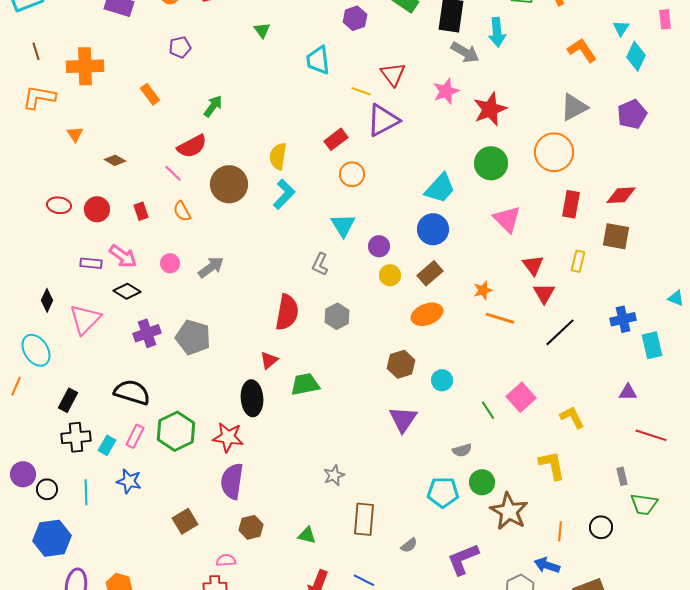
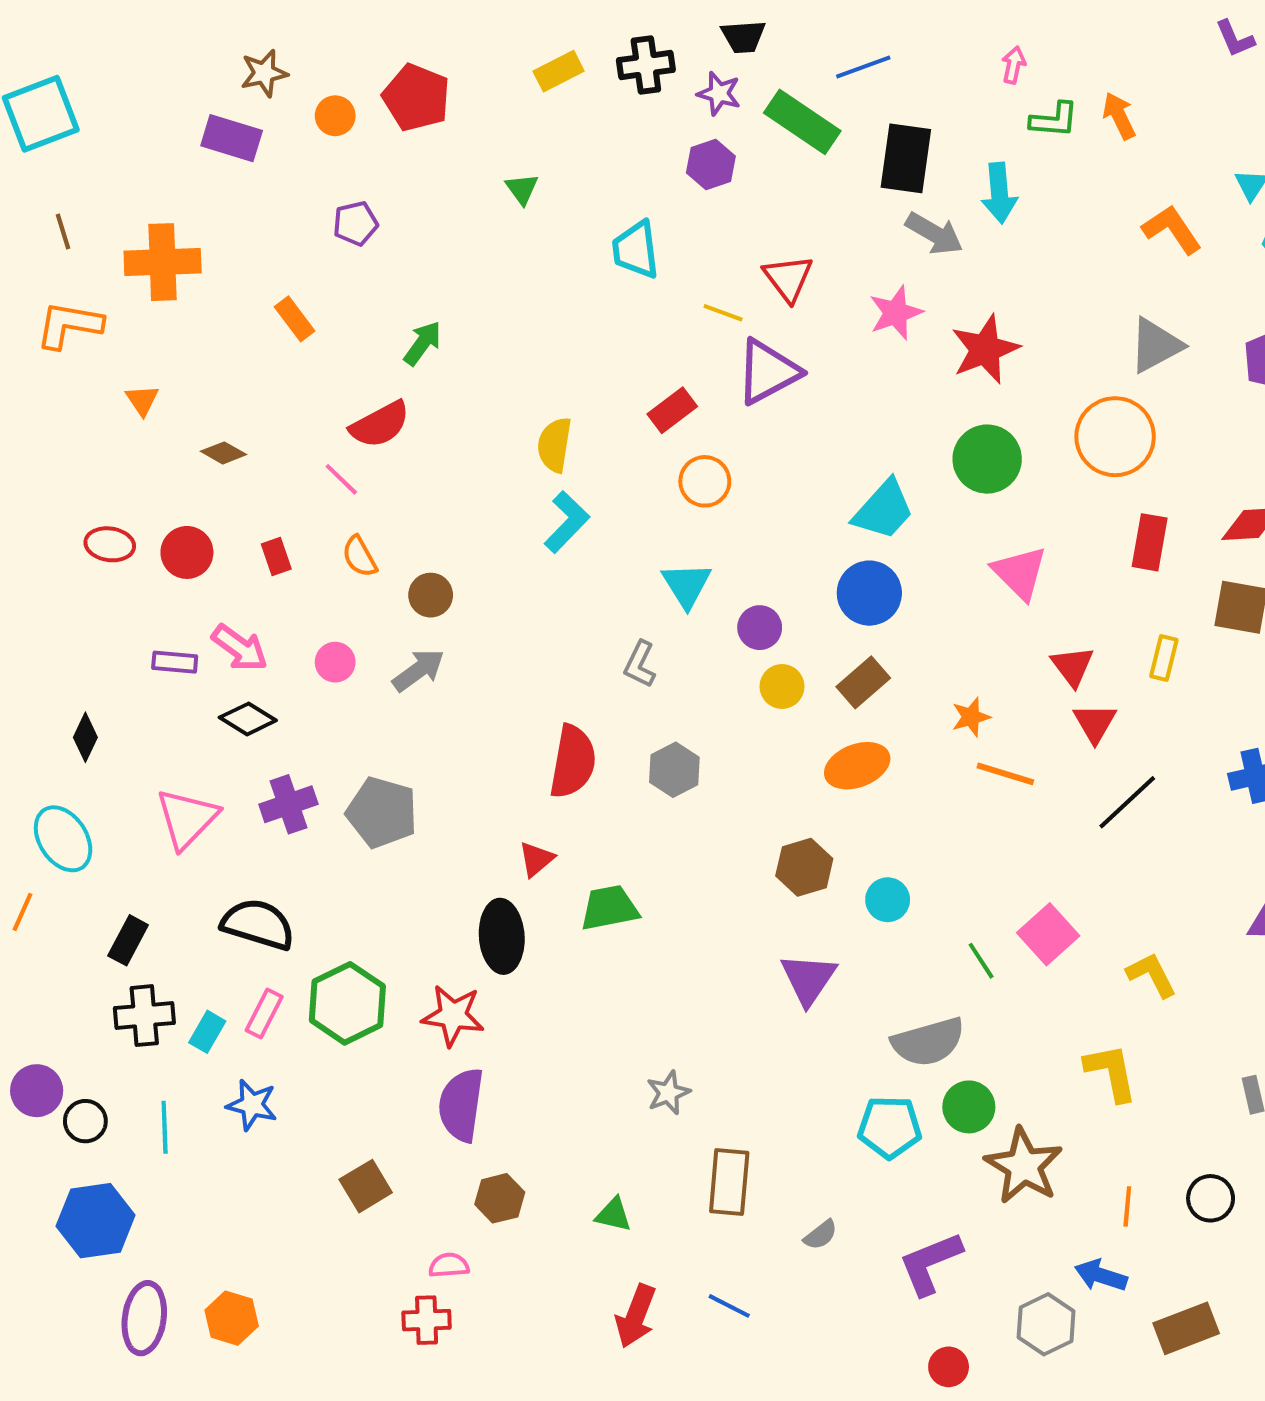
brown circle: (229, 184) -> (431, 595), moved, size x0.6
pink triangle: (85, 319) -> (187, 819), moved
gray semicircle: (462, 450) -> (928, 1042), size x1.8

